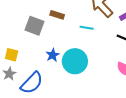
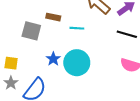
cyan line: (87, 28) -> (77, 28), moved

